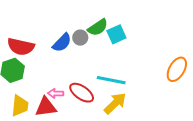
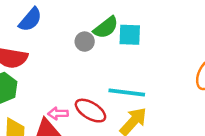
cyan square: (116, 34) -> (130, 35), turned 30
blue semicircle: (62, 43) -> (30, 20), moved

